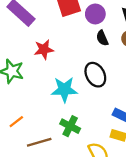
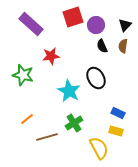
cyan star: (64, 90) -> (69, 91), turned 30
green cross: (70, 126) -> (74, 123), turned 30

